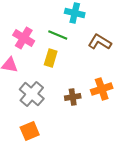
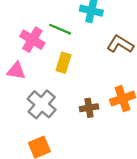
green line: (58, 35) -> (60, 29), moved

